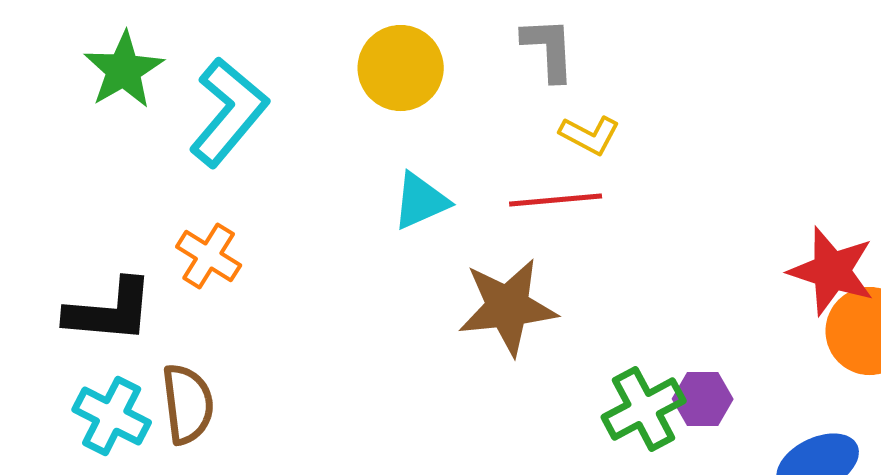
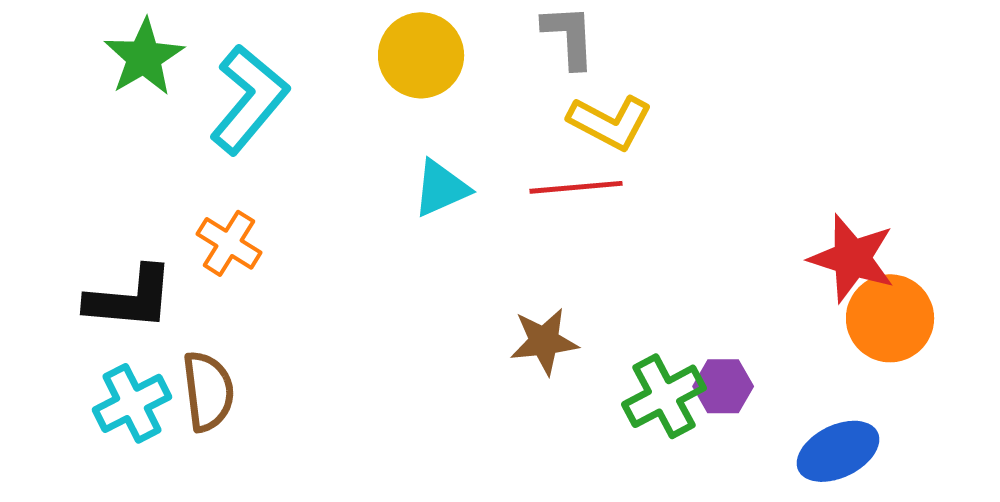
yellow L-shape: (590, 135) -> (610, 122), size x1.4
brown star: (508, 307) -> (544, 341), moved, size x0.7
cyan cross: (112, 416) -> (132, 403), turned 36

